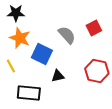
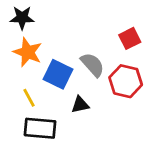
gray semicircle: (67, 35) -> (92, 65), moved
yellow line: (11, 66) -> (29, 98), moved
red hexagon: (97, 71) -> (126, 81), moved

